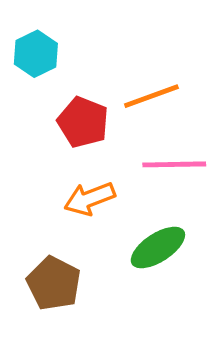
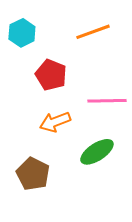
orange line: (151, 96) -> (93, 32), moved

